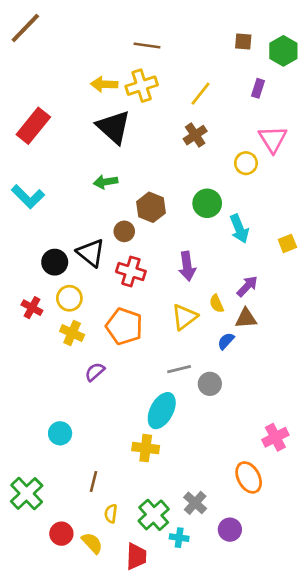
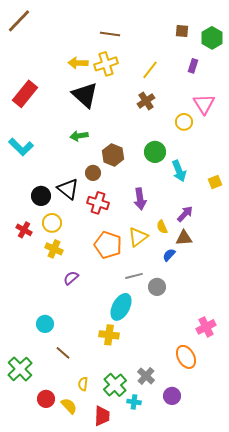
orange pentagon: (124, 326) -> (108, 245), moved
brown line: (93, 481) -> (63, 353), moved, turned -63

